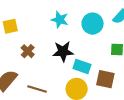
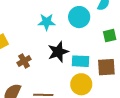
brown cross: (28, 51) -> (24, 61), turned 32

